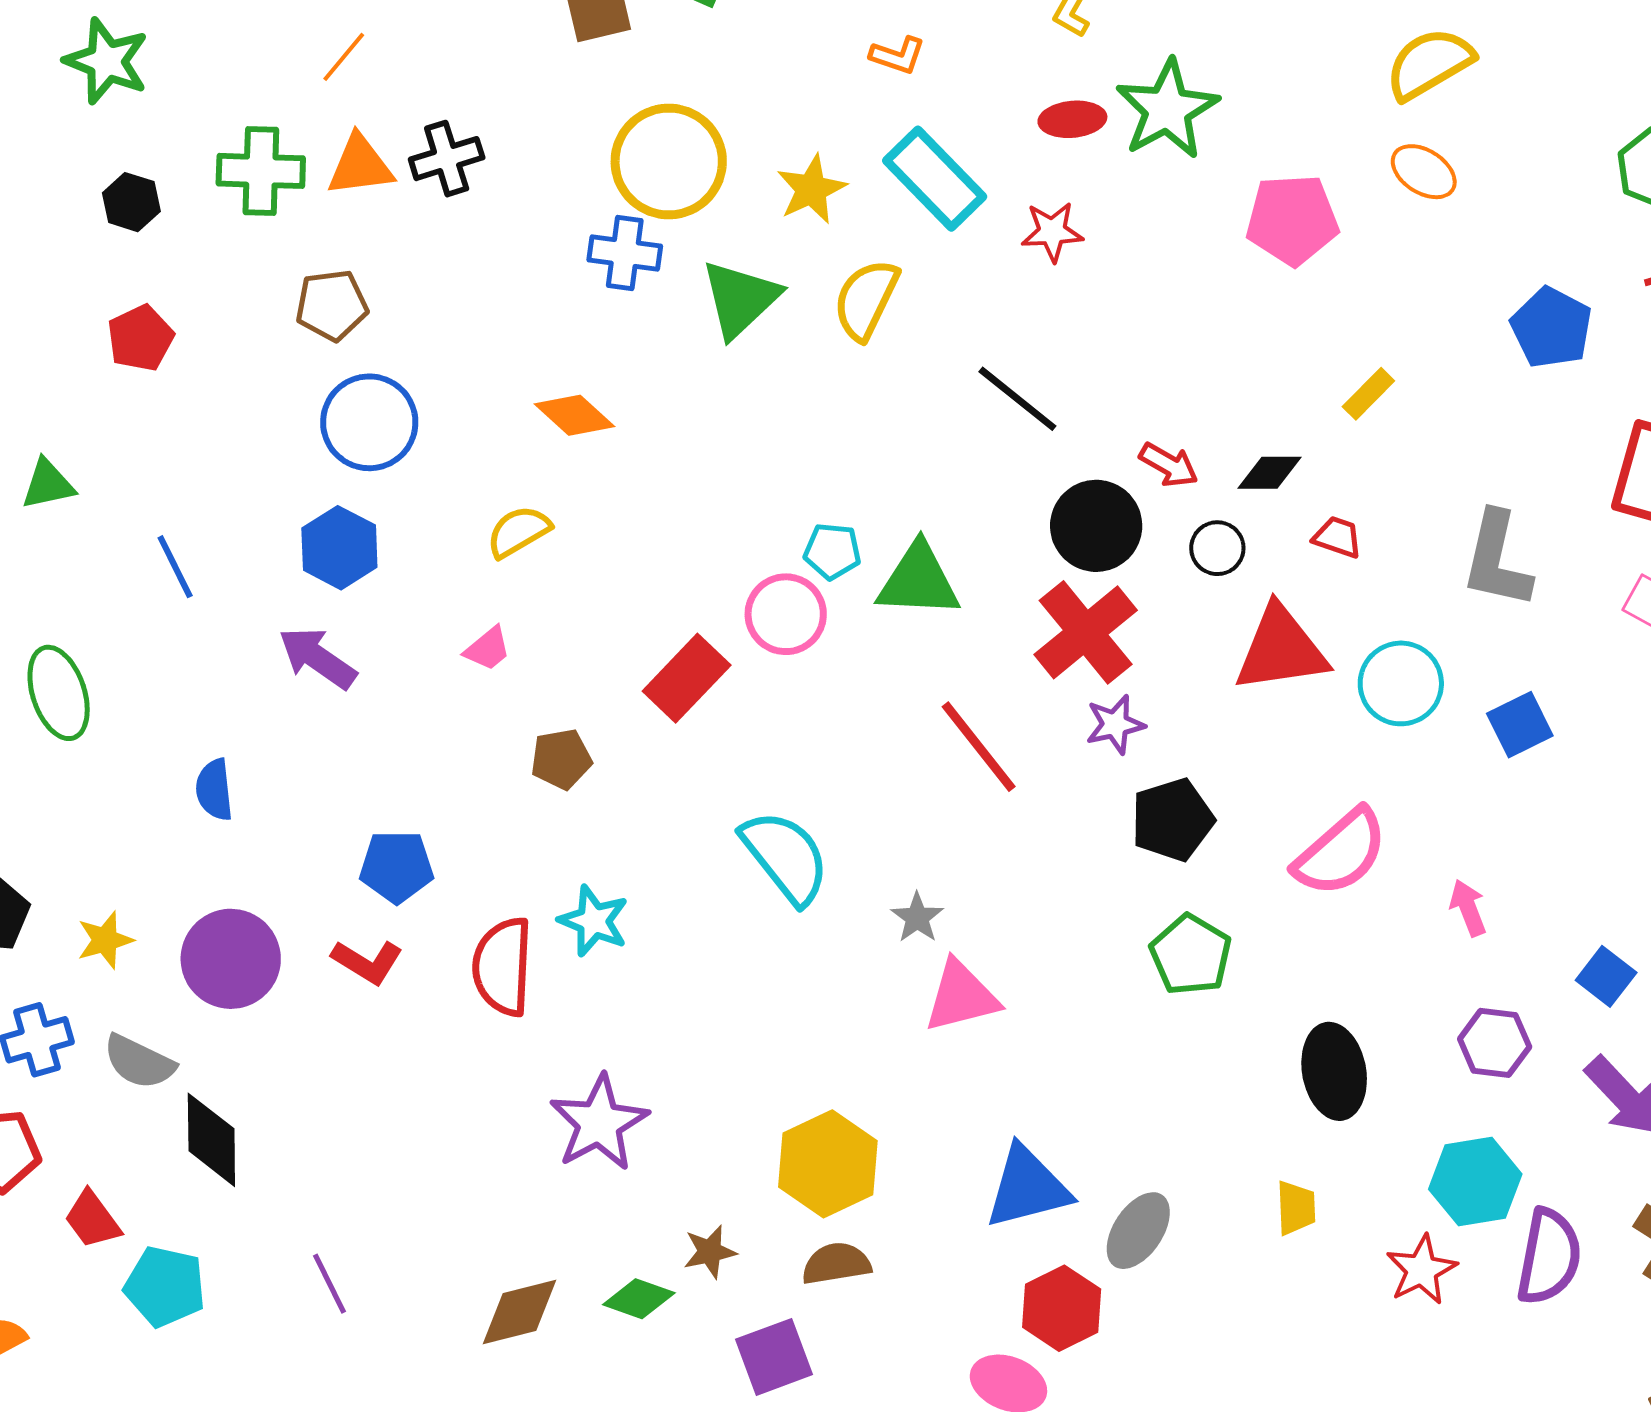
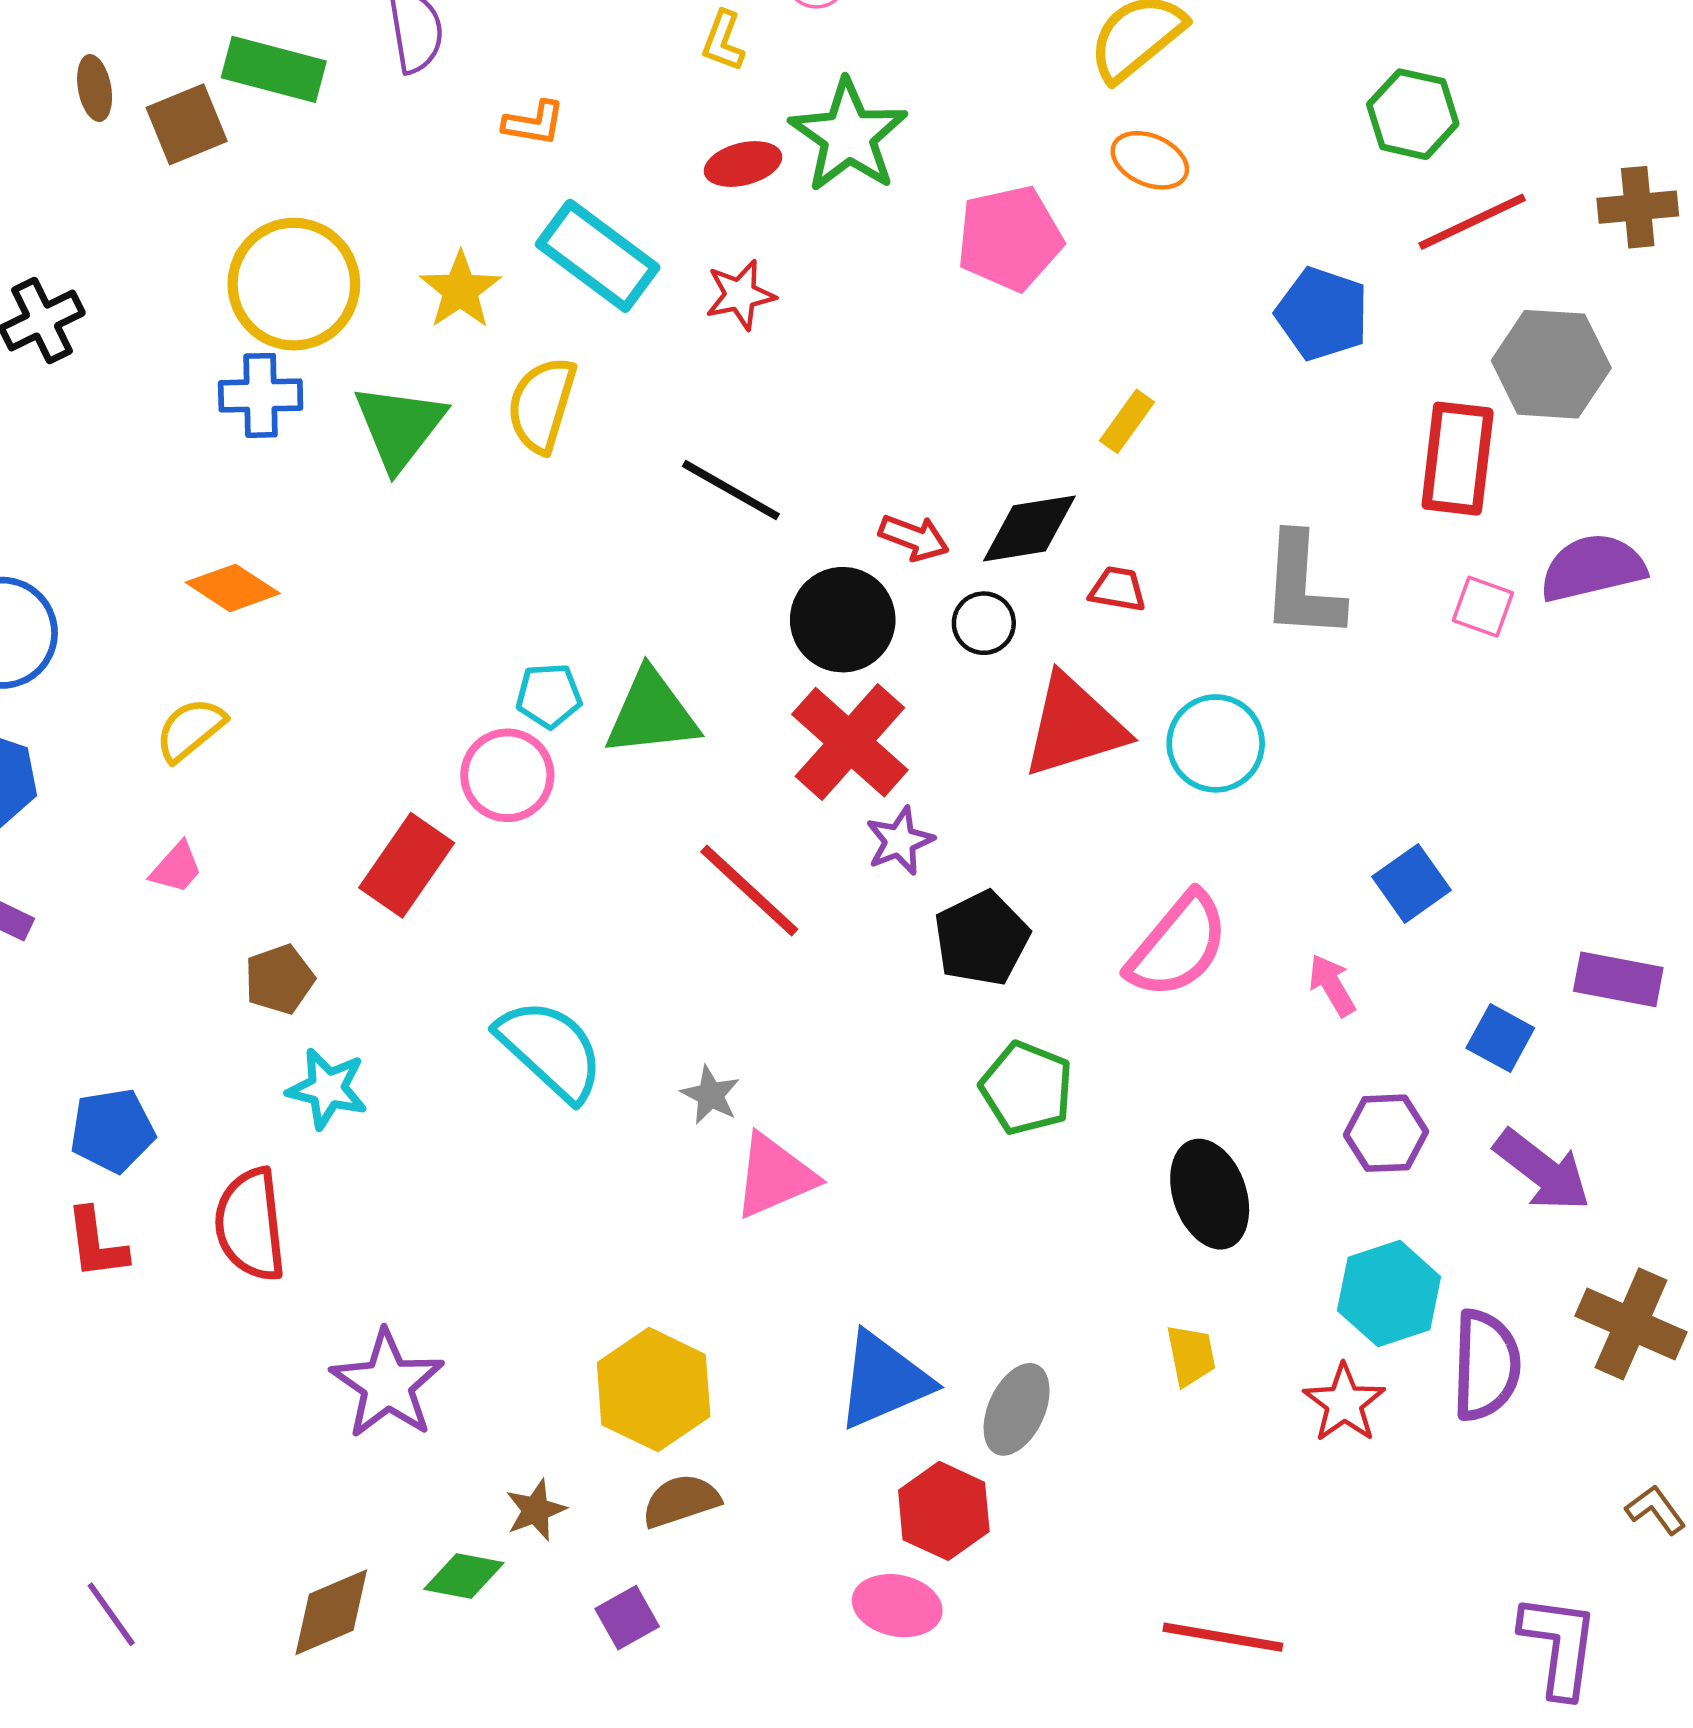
black diamond: (1270, 473) -> (1029, 528), size x1.4
blue square: (1520, 725) -> (1412, 883), moved
cyan star: (594, 921) -> (327, 1089), moved
red L-shape: (367, 962) -> (96, 1243), turned 60
purple square: (774, 1357) -> (627, 1618), size x0.7

